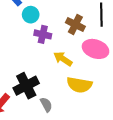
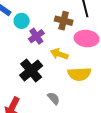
purple cross: (43, 34) -> (36, 36), turned -35
black cross: (26, 86) -> (31, 70), moved

